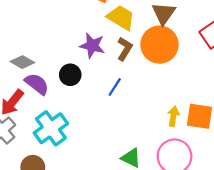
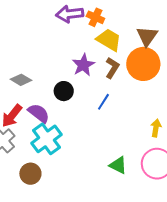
purple star: (92, 46) -> (83, 65), turned 30
purple semicircle: (37, 84) -> (39, 113), moved

